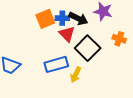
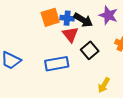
black square: (88, 48) -> (90, 50), size x0.7
yellow arrow: (76, 75) -> (104, 85), moved

